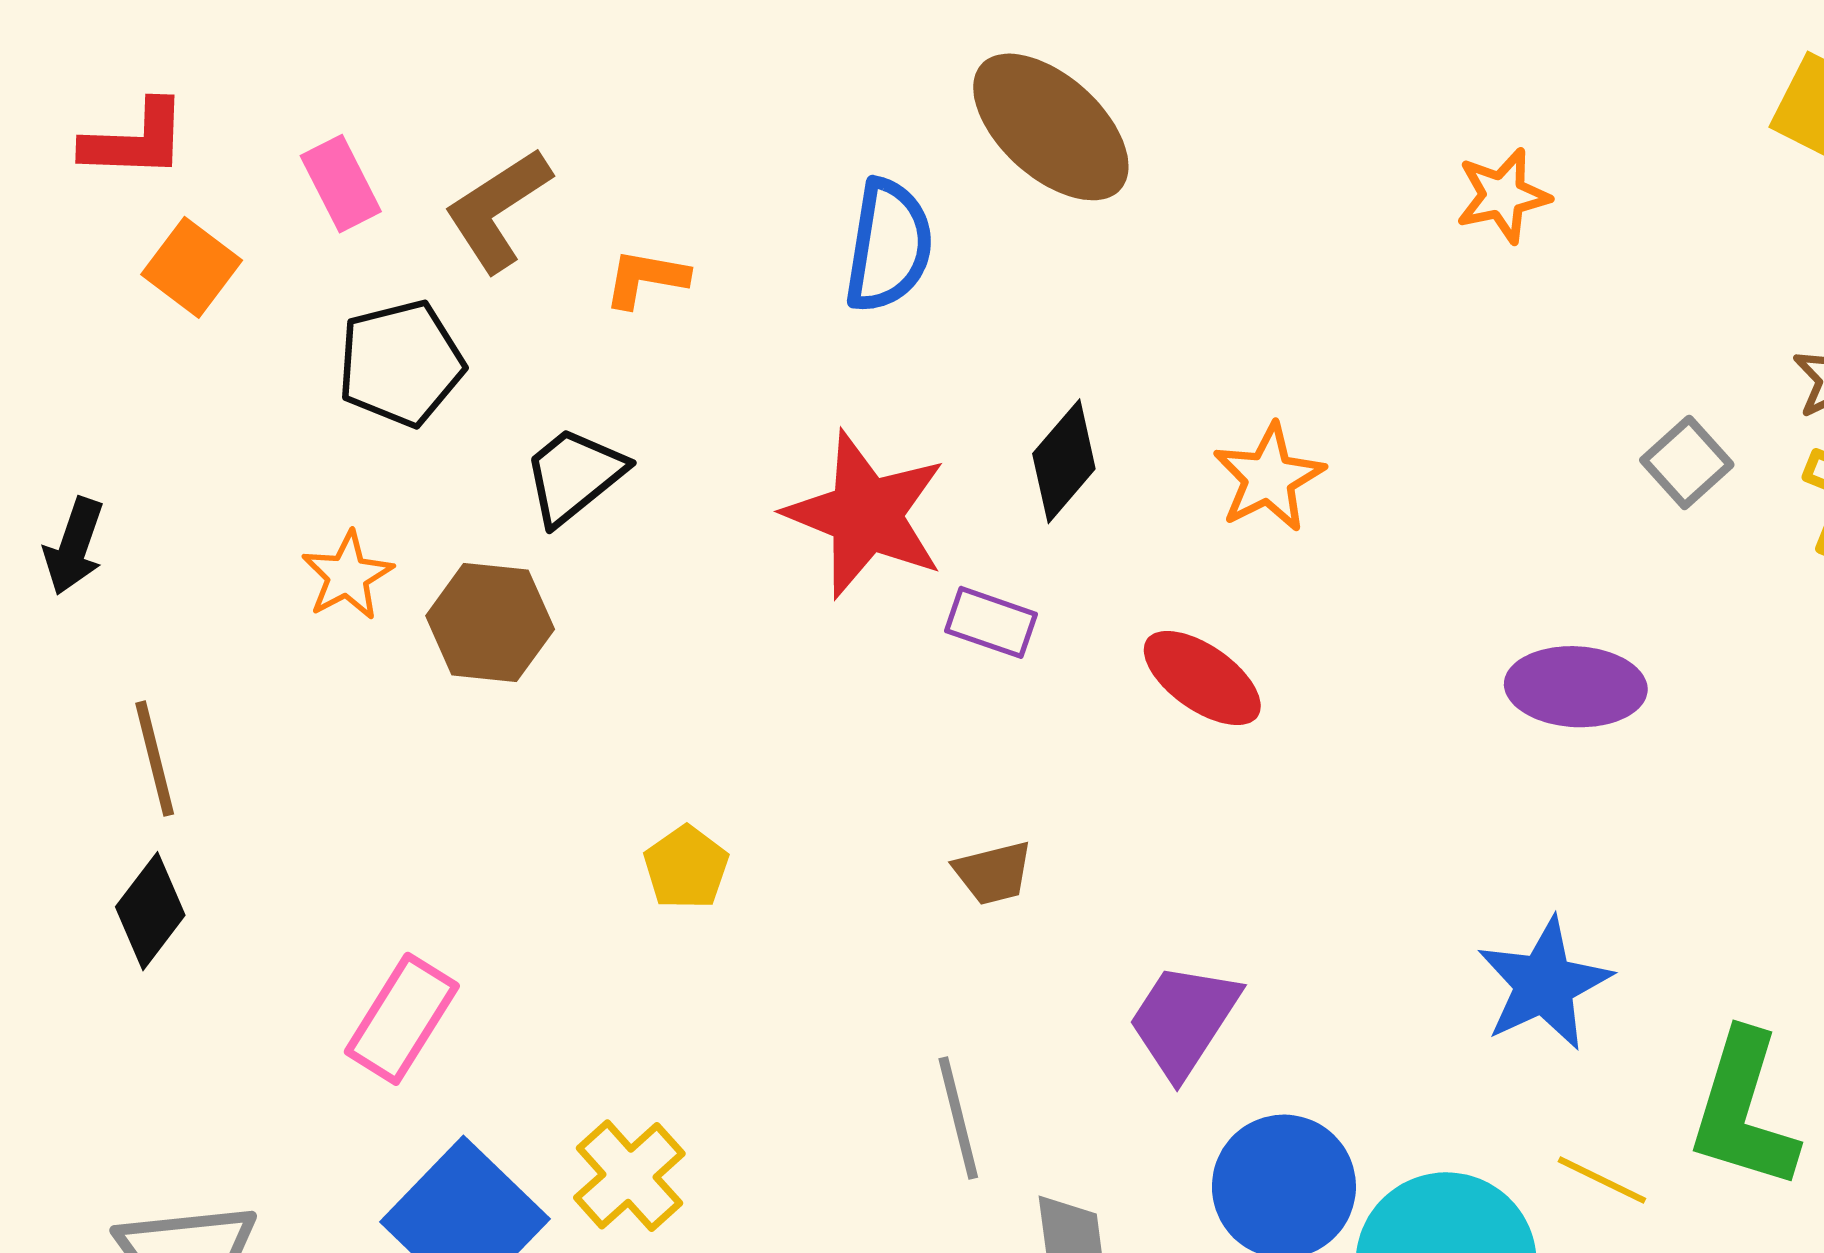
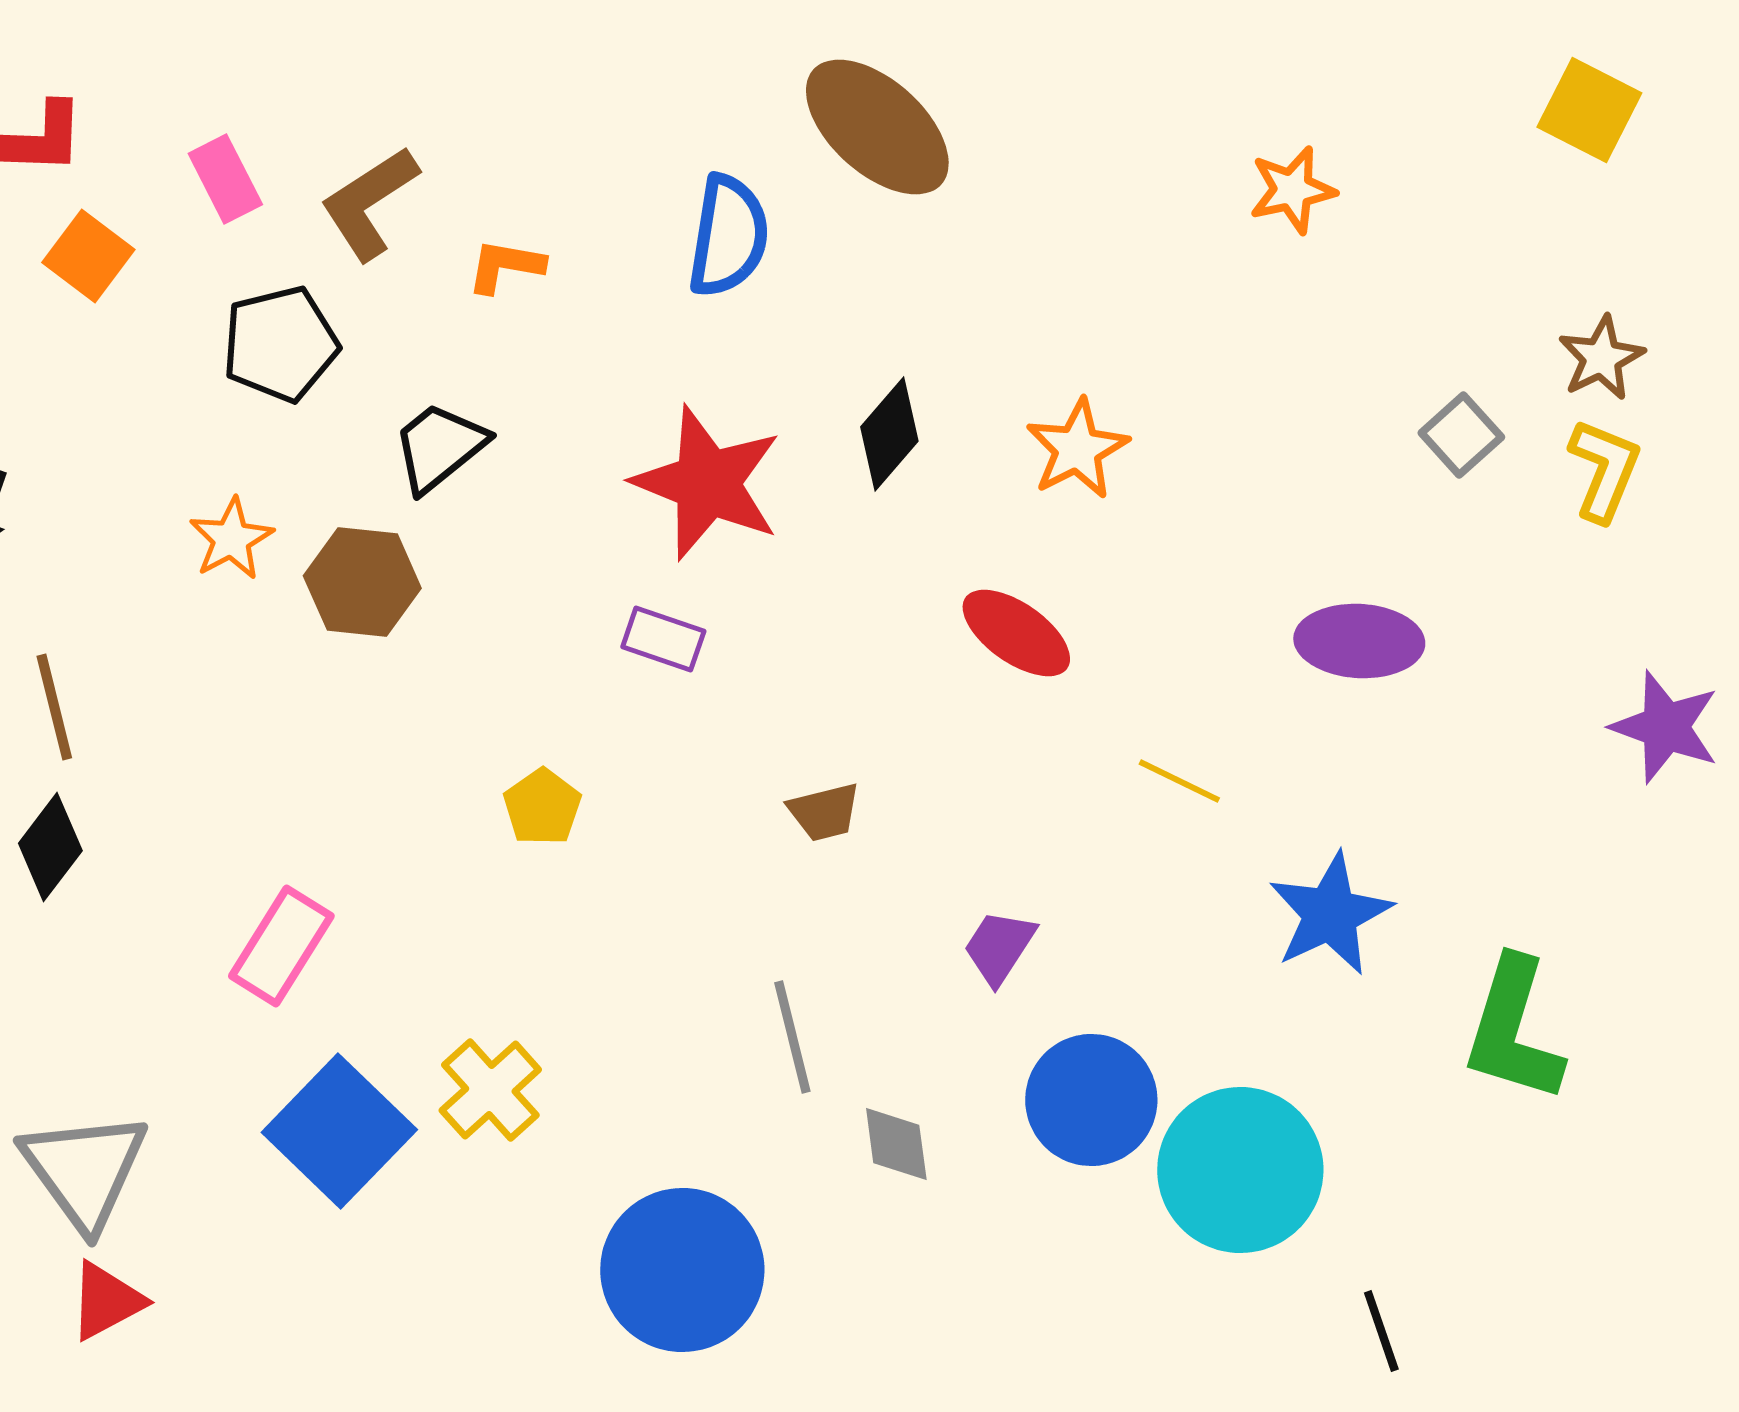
purple rectangle: (991, 622) -> (663, 639), moved
purple trapezoid: (1184, 1020) -> (999, 947), size x0.7
yellow line: (1602, 1180) -> (1179, 781), moved

